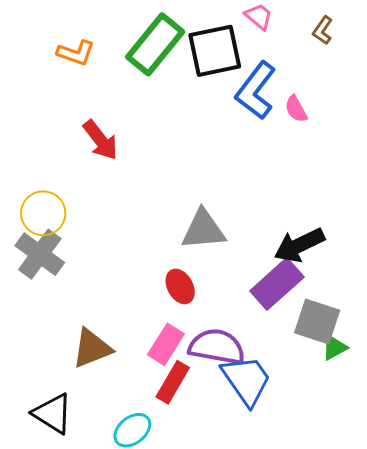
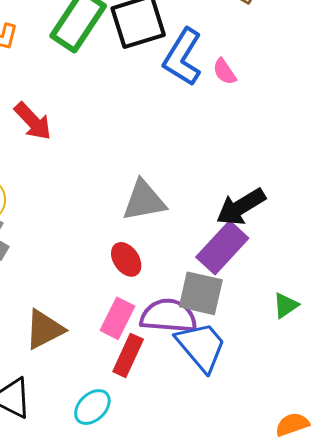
gray square: (317, 321) -> (201, 293), moved

